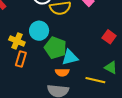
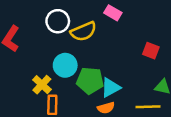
yellow cross: (17, 41) -> (42, 85), turned 35

